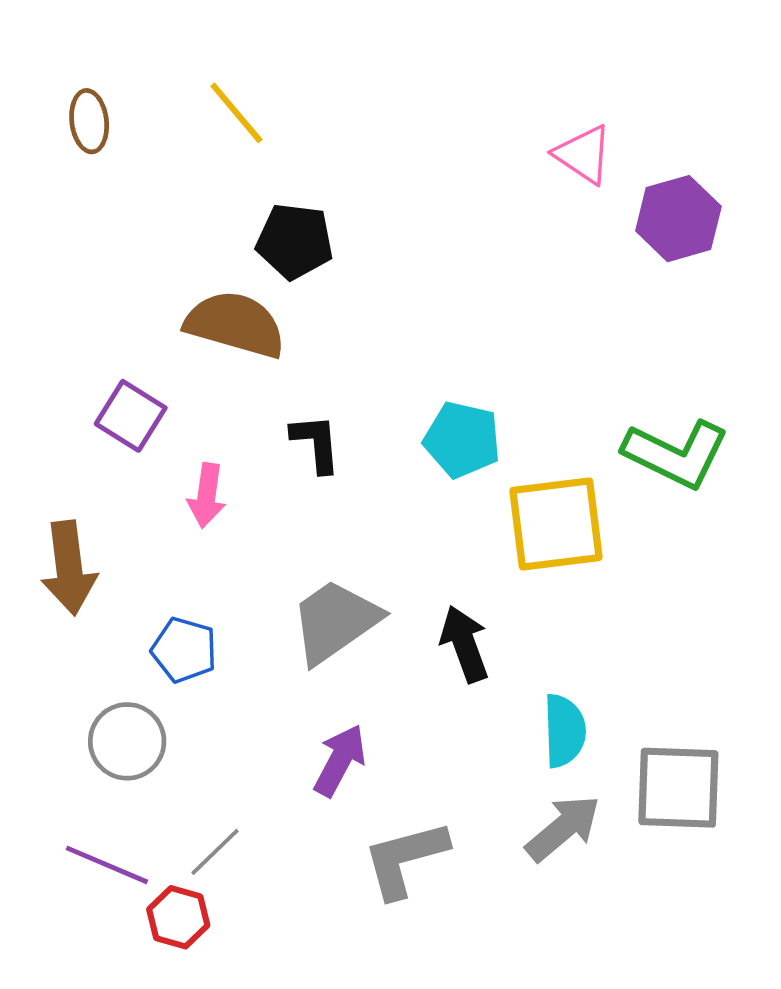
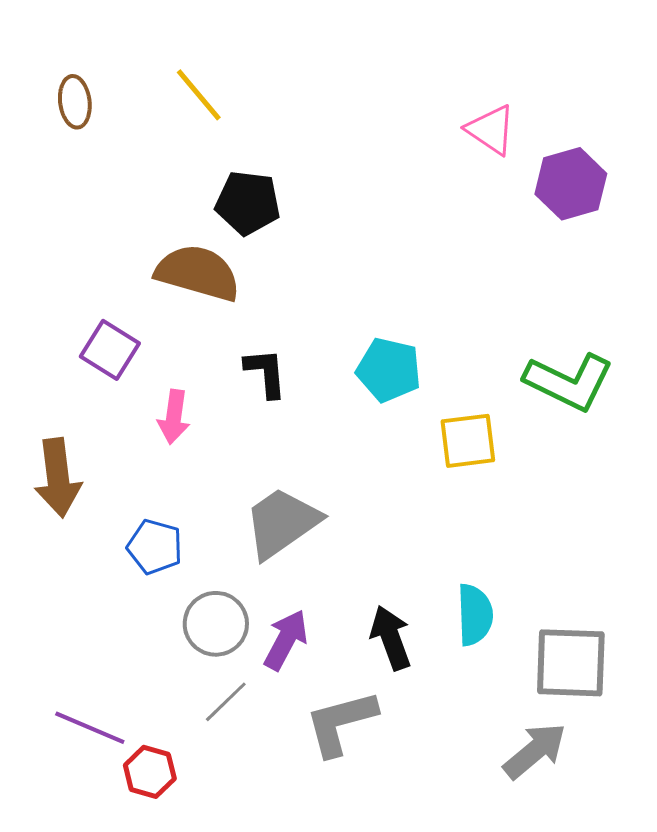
yellow square: (556, 524) -> (468, 441), size x0.7
black arrow: (465, 644) -> (391, 638), moved
gray circle: (127, 741) -> (216, 624), moved
gray arrow: (563, 828) -> (535, 751), moved
gray line: (215, 852) -> (226, 702), moved

